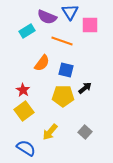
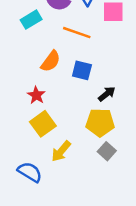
red star: (23, 90) -> (36, 95), moved
yellow pentagon: (63, 96) -> (100, 123), moved
yellow square: (24, 111) -> (43, 124), moved

